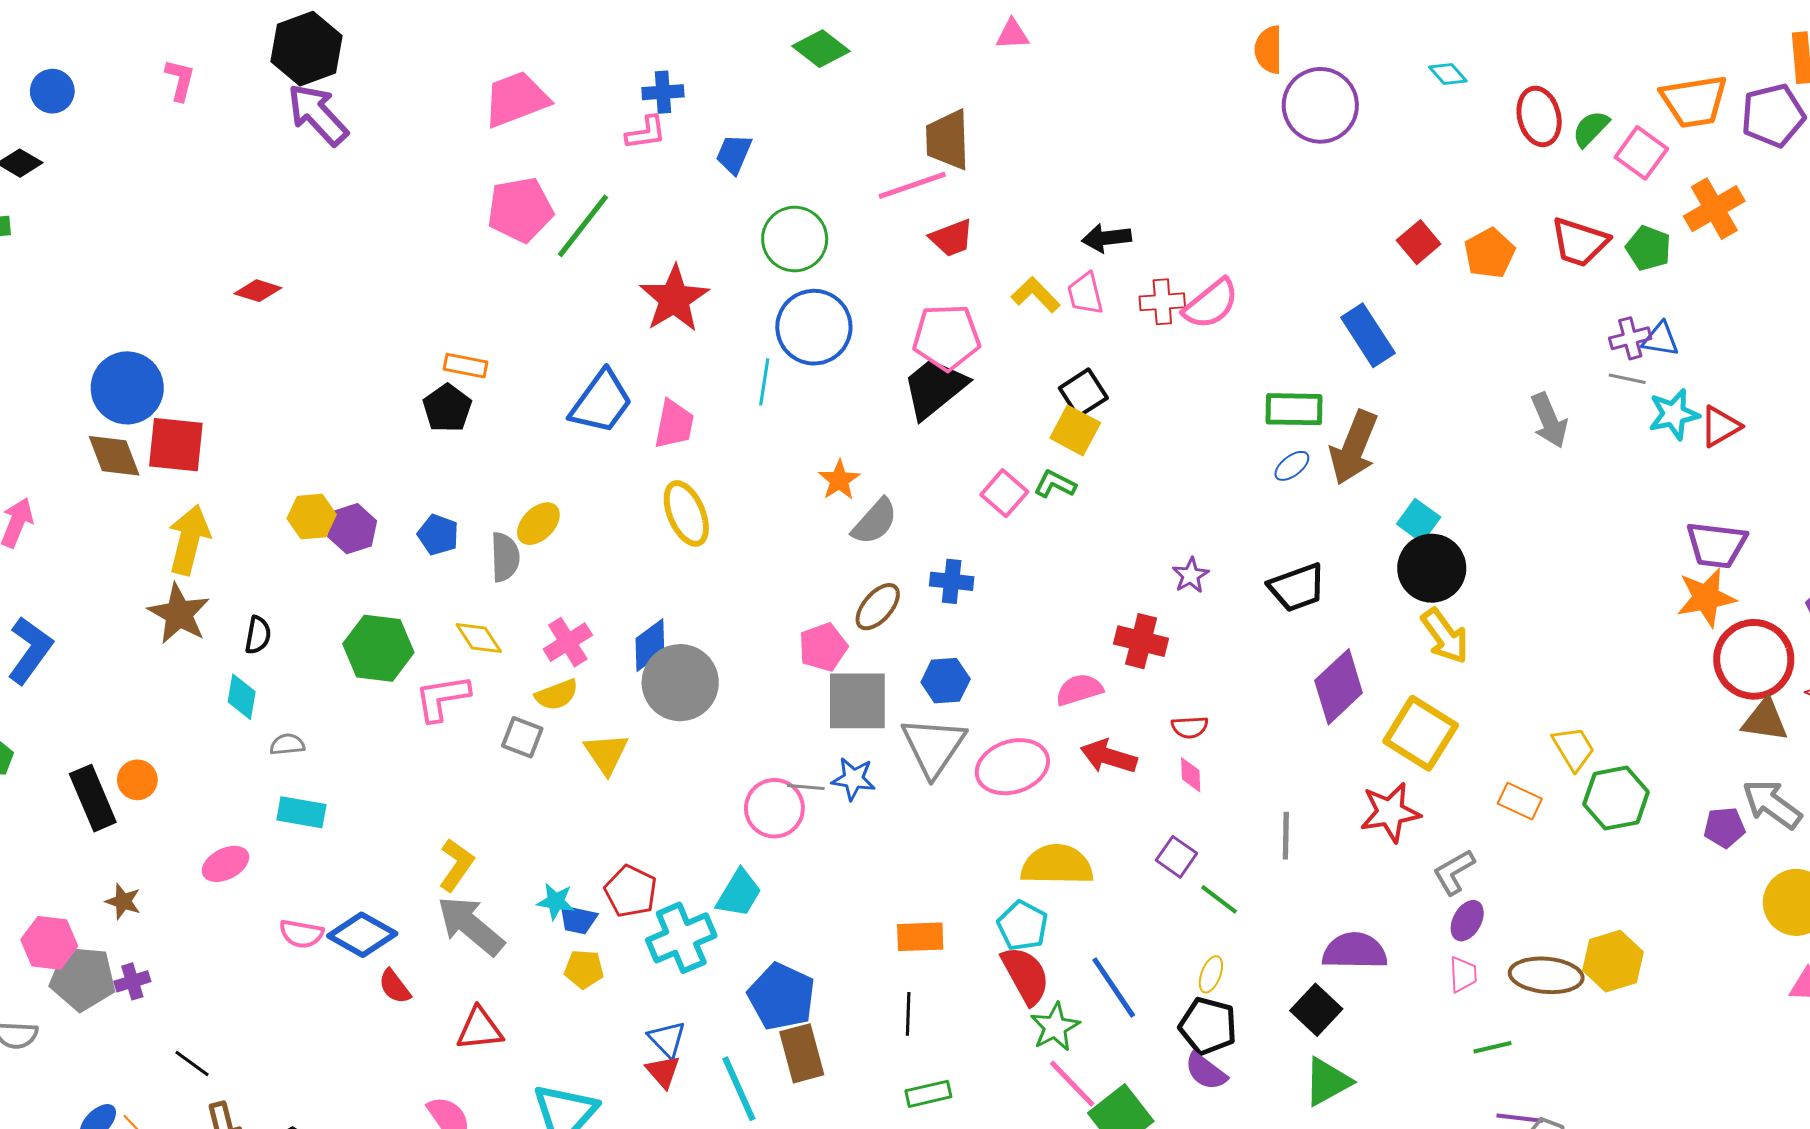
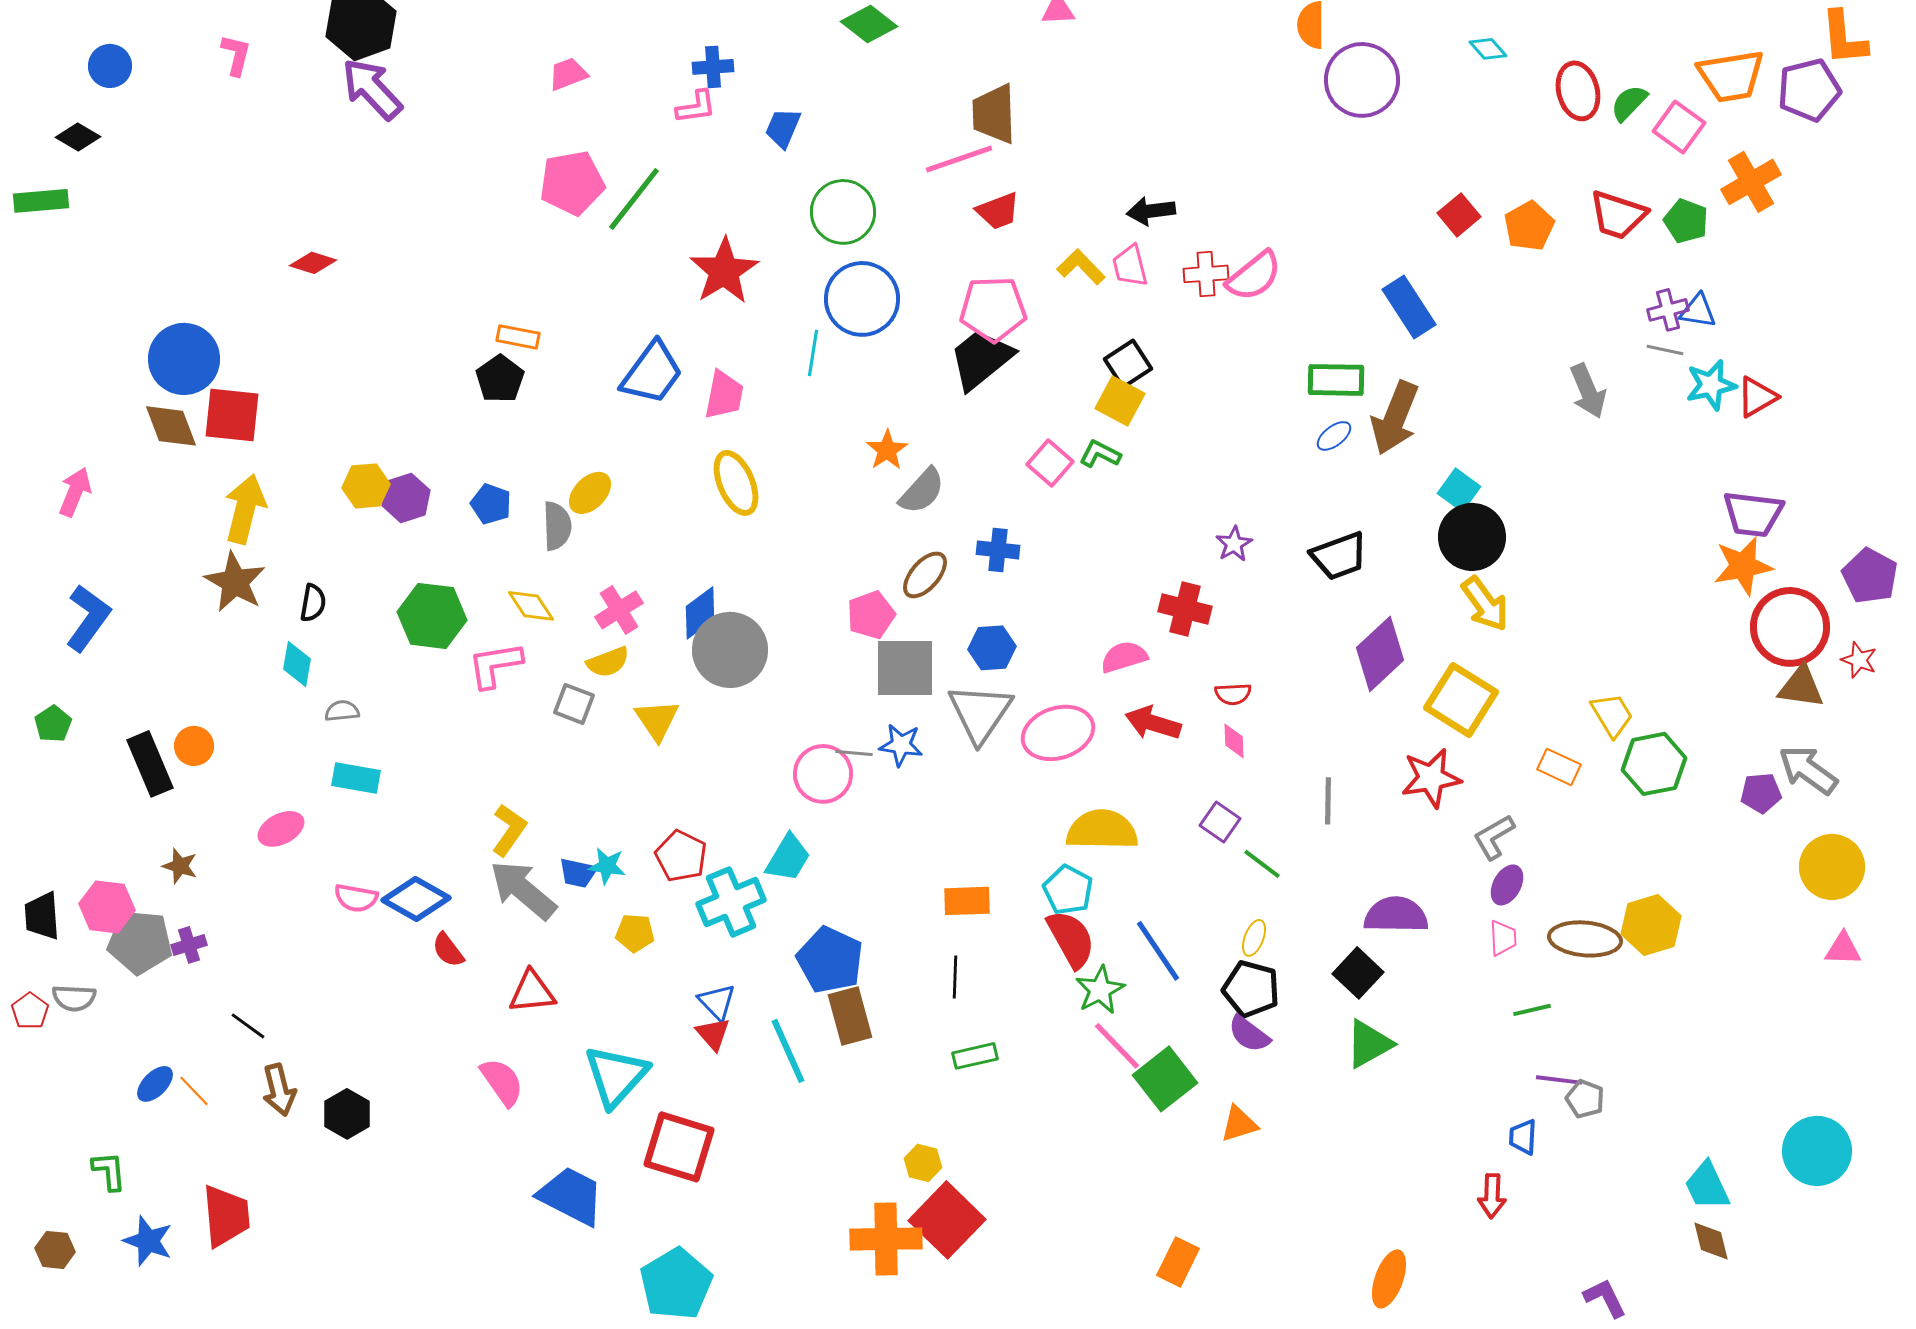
pink trapezoid: (516, 99) -> (568, 74), size x0.6
blue trapezoid: (578, 920) -> (578, 873), moved

